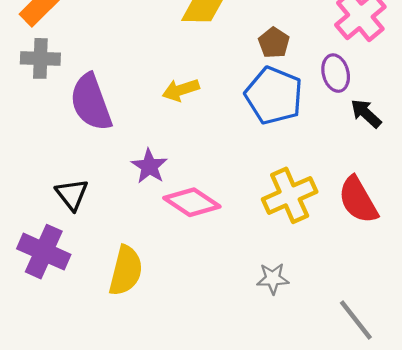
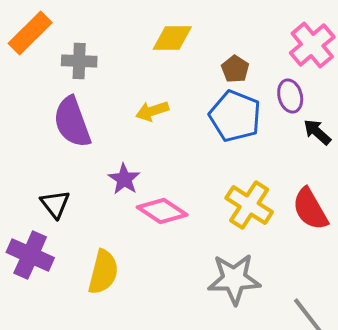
gray cross: (40, 58) -> (79, 61), moved
yellow cross: (290, 195) -> (249, 205), turned -33
gray star: (273, 279) -> (234, 279), size x1.8

